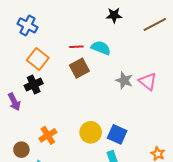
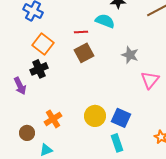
cyan semicircle: (101, 48) -> (105, 21), moved
gray star: (124, 80) -> (130, 55), moved
pink triangle: (148, 81) -> (150, 80), moved, turned 30

